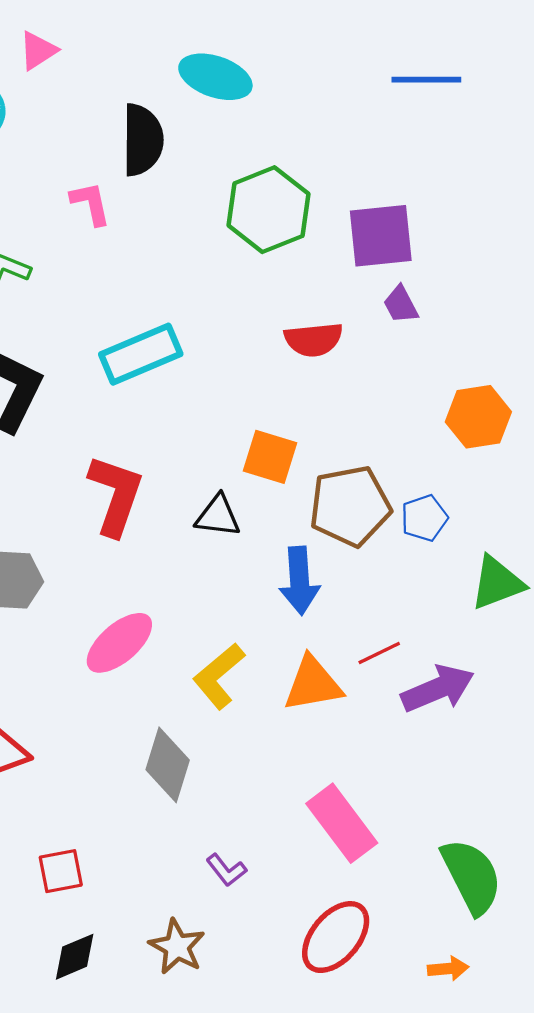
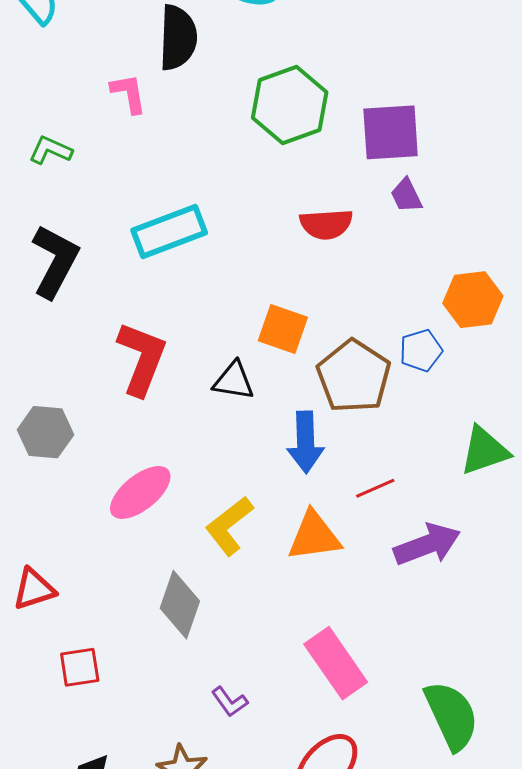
brown pentagon: (350, 506) -> (354, 376), turned -30
blue pentagon: (424, 518) -> (421, 350), moved
red line: (379, 653) -> (375, 488), moved
red square: (61, 871) -> (80, 667), moved

